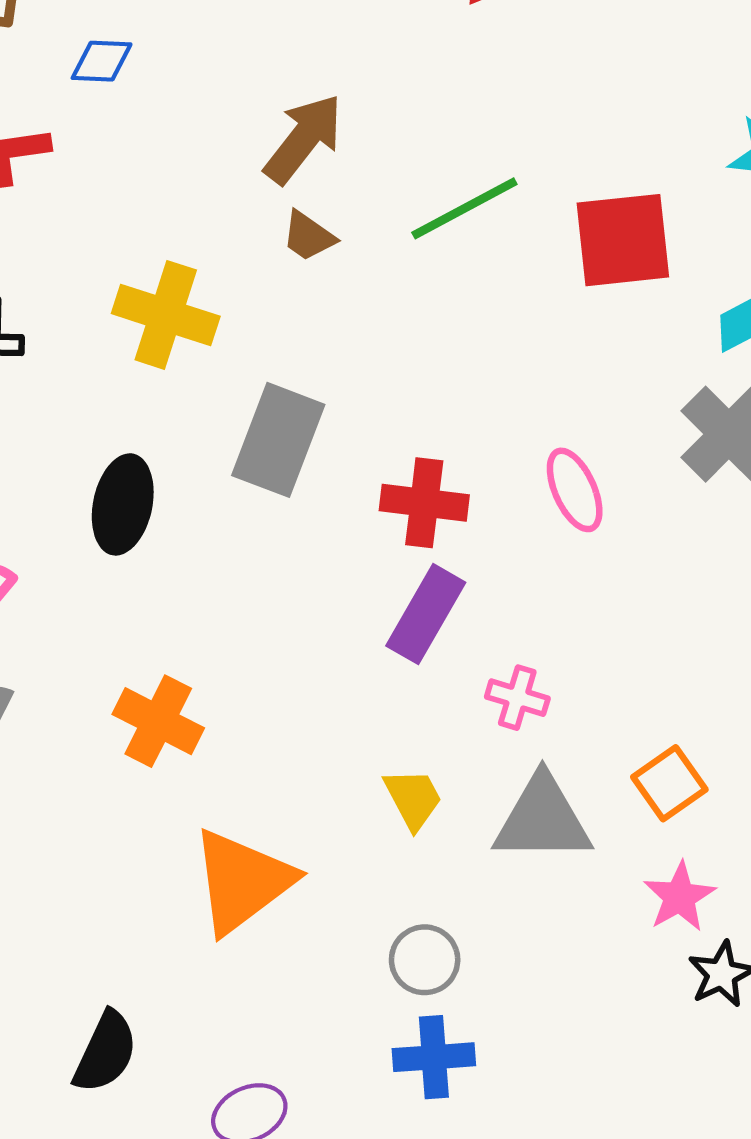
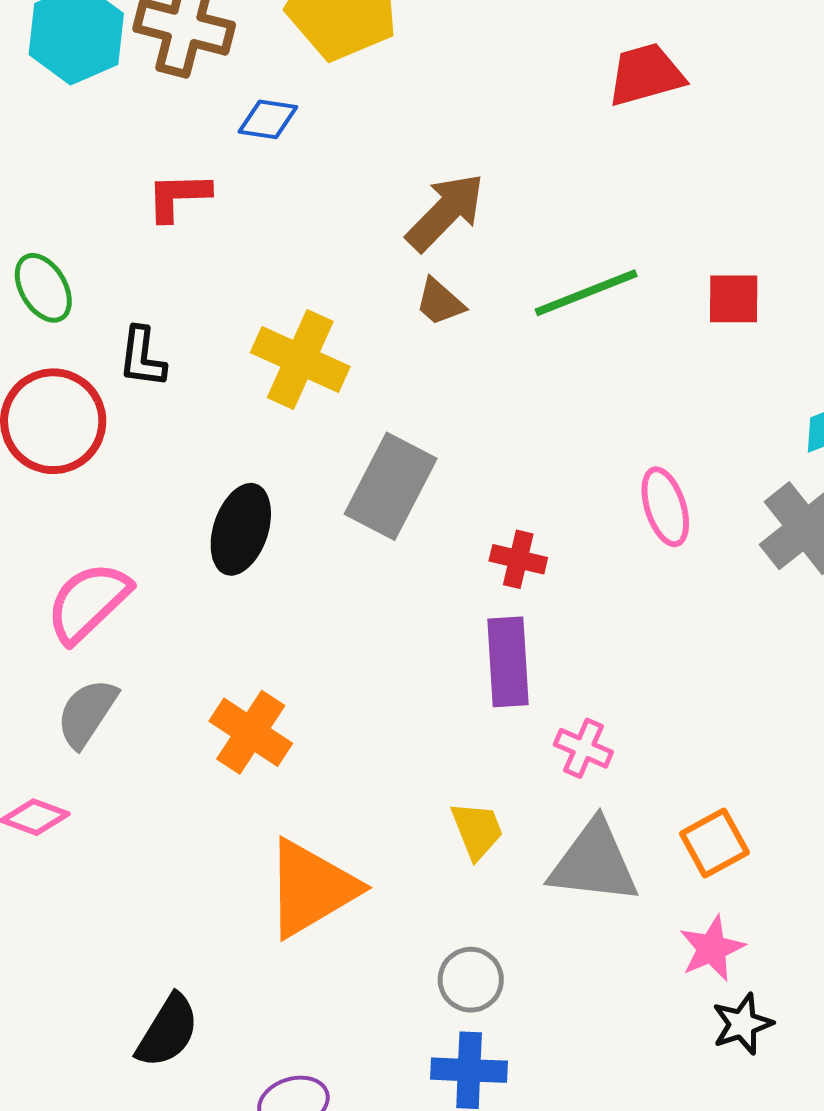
red square: (623, 240) -> (734, 299), moved, size x0.6
pink ellipse: (575, 490) -> (665, 507), moved
red cross: (424, 503) -> (518, 559), size x0.7
purple rectangle: (426, 614) -> (508, 662), turned -40

